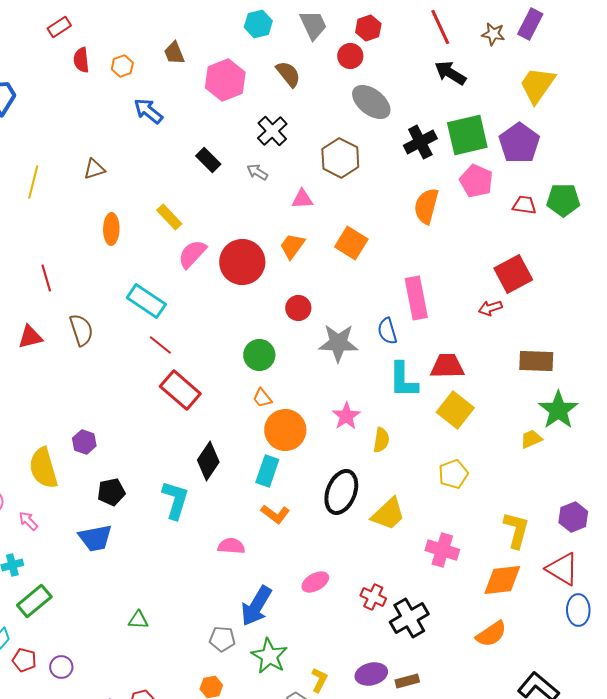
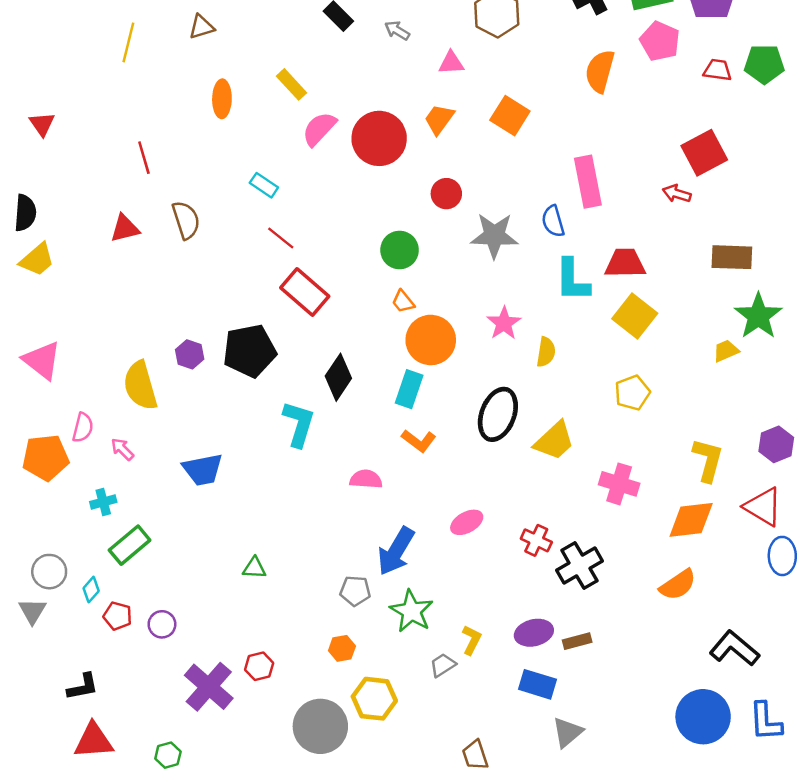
cyan rectangle: (146, 301) -> (264, 185), size x0.6
red arrow: (490, 308) -> (677, 194), turned 35
black pentagon: (111, 492) -> (250, 351), moved, size x1.6

